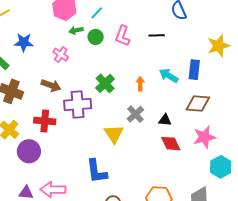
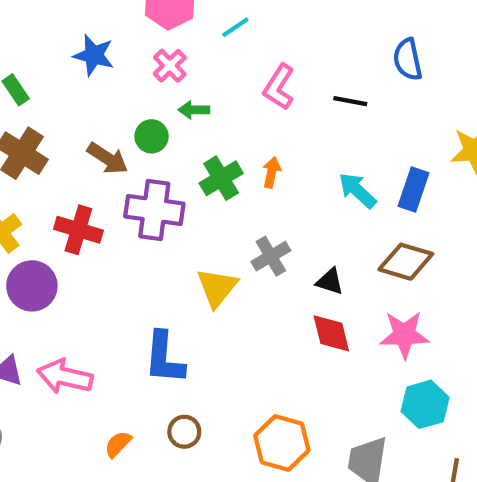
green arrow: (76, 30) -> (194, 110), moved
green circle: (96, 37) -> (152, 136), moved
blue star: (24, 42) -> (94, 55), moved
pink cross: (61, 55) -> (170, 66), moved
orange arrow: (140, 84) -> (272, 172), moved

